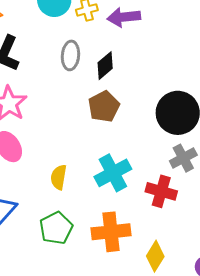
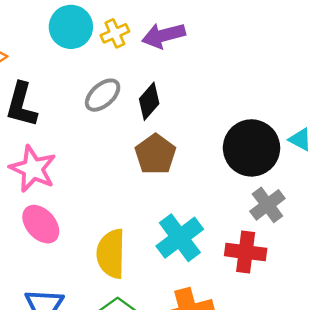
gray ellipse: (70, 55) -> (103, 95), turned 52
yellow semicircle: (59, 177) -> (111, 254), size x1.5

